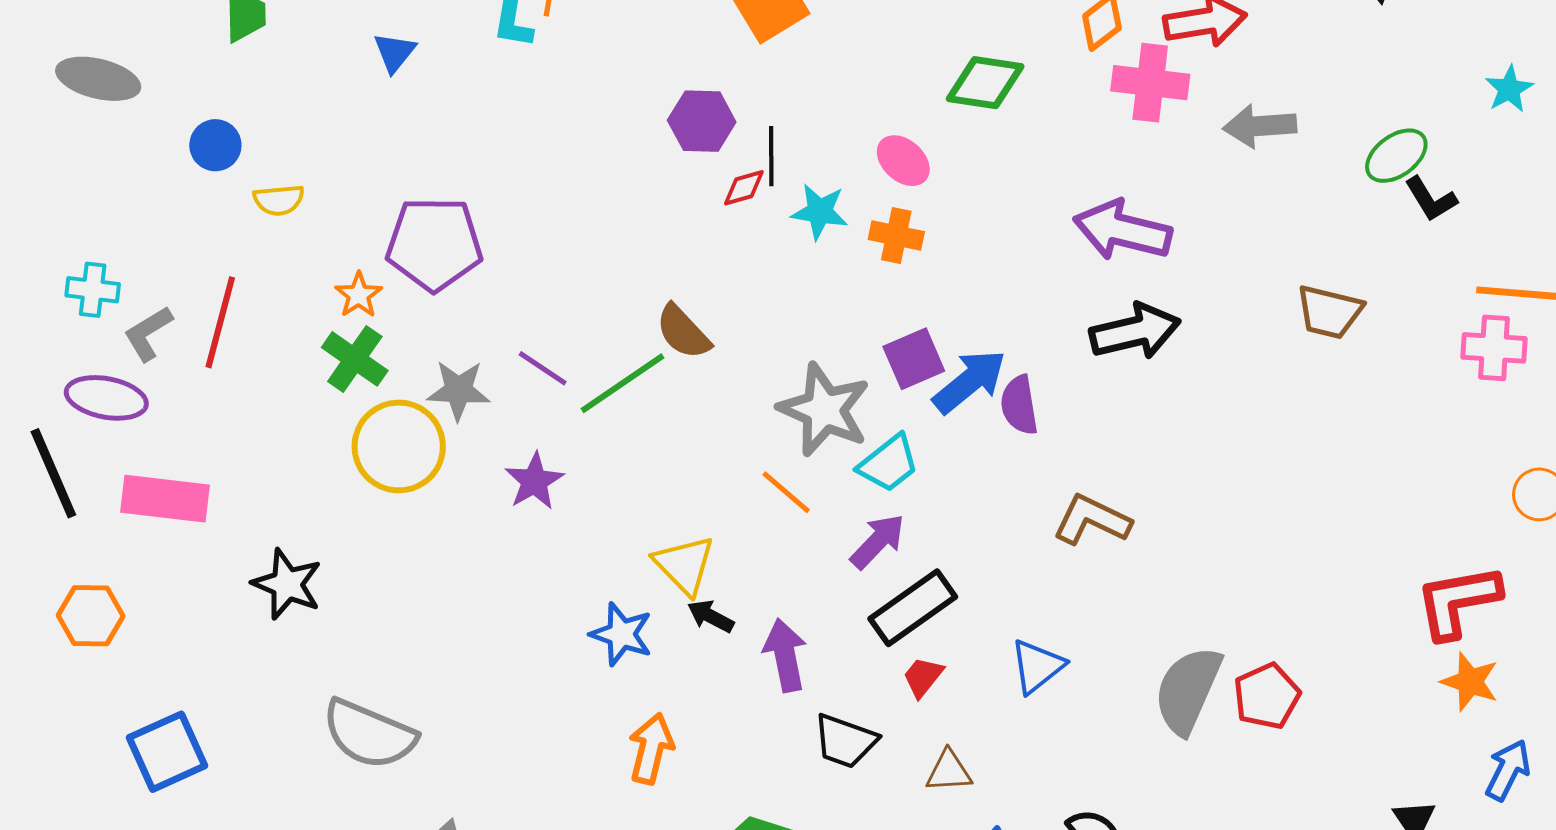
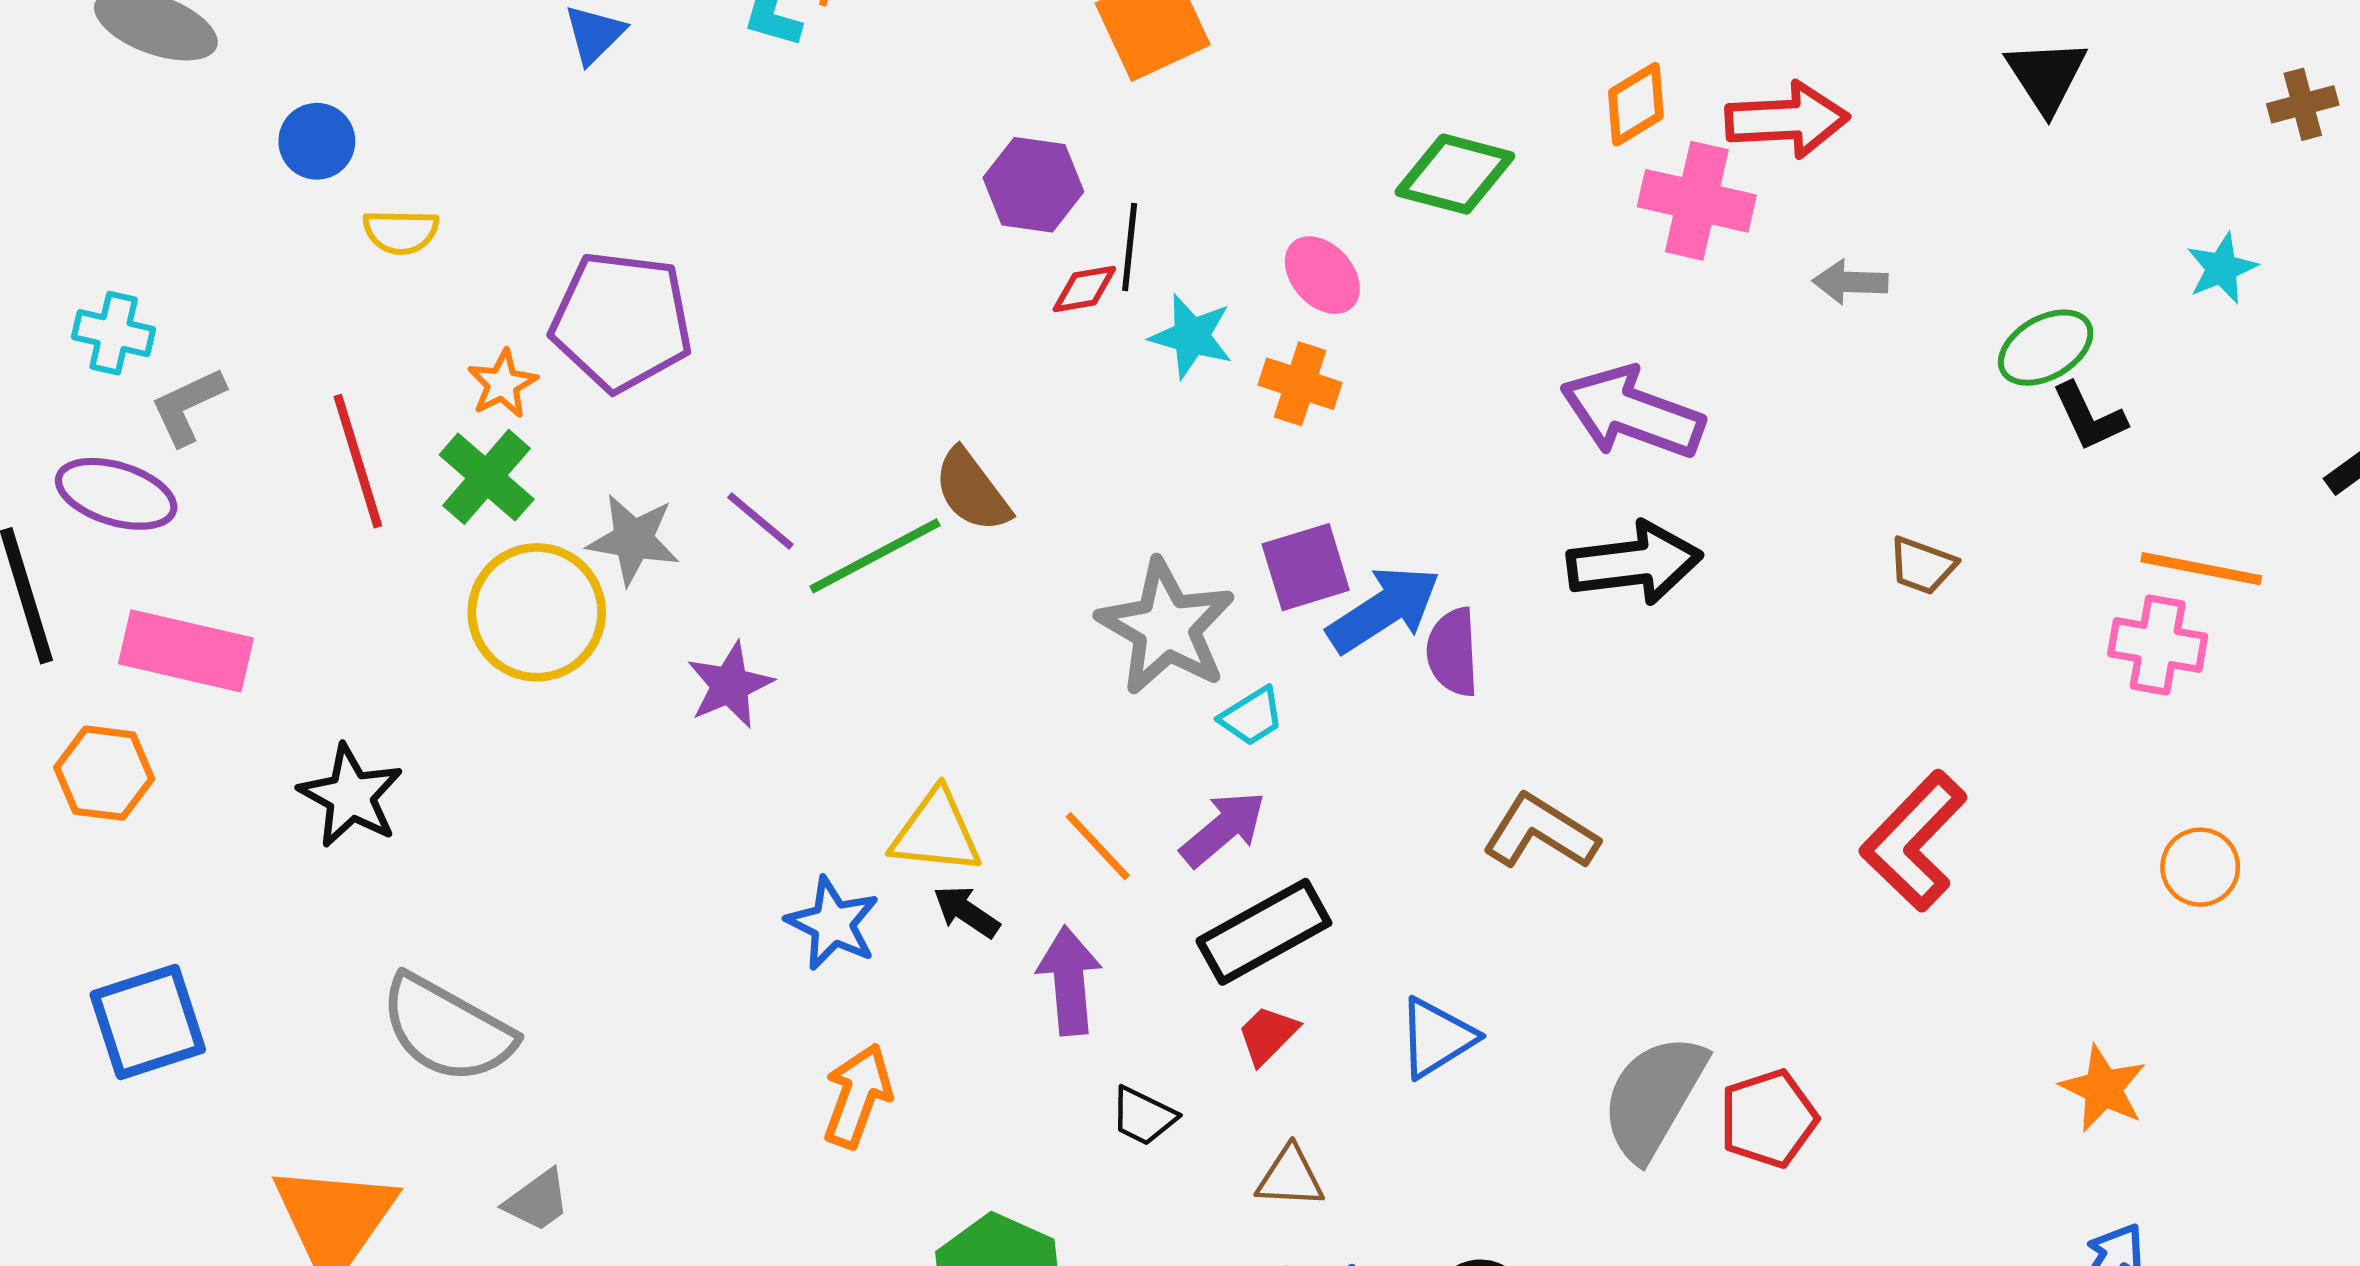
gray arrow: (1260, 126) -> (1850, 282), size x0.7
brown trapezoid: (1329, 312) -> (1922, 566), size x0.7
red line: (220, 322) -> (358, 461), moved, turned -38
cyan trapezoid: (889, 463) -> (1252, 716), size x0.7
orange line: (786, 492) -> (1098, 846), moved
yellow triangle: (684, 565) -> (936, 832), turned -46
red L-shape: (1458, 601) -> (1914, 841), moved, turned -42
orange hexagon: (91, 616) -> (104, 773), moved
orange star: (1470, 682) -> (2103, 1088), moved
black trapezoid: (845, 741) -> (1143, 1116), size x0.7

